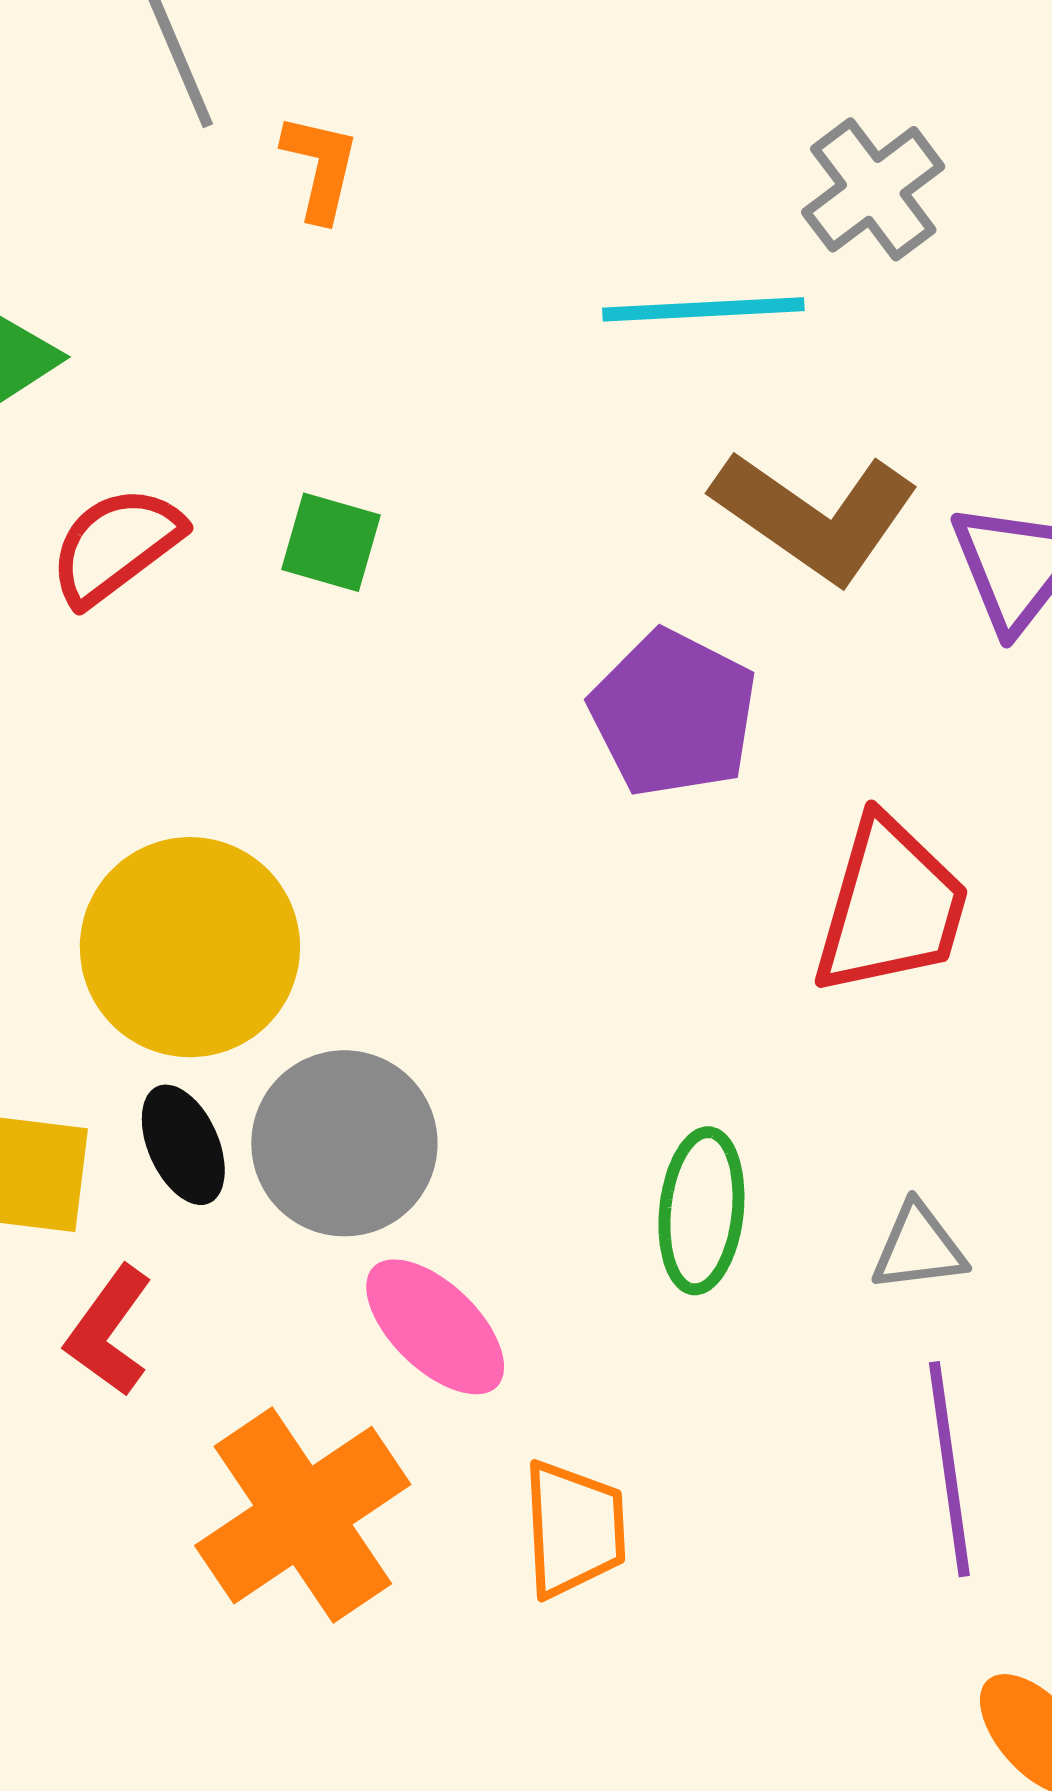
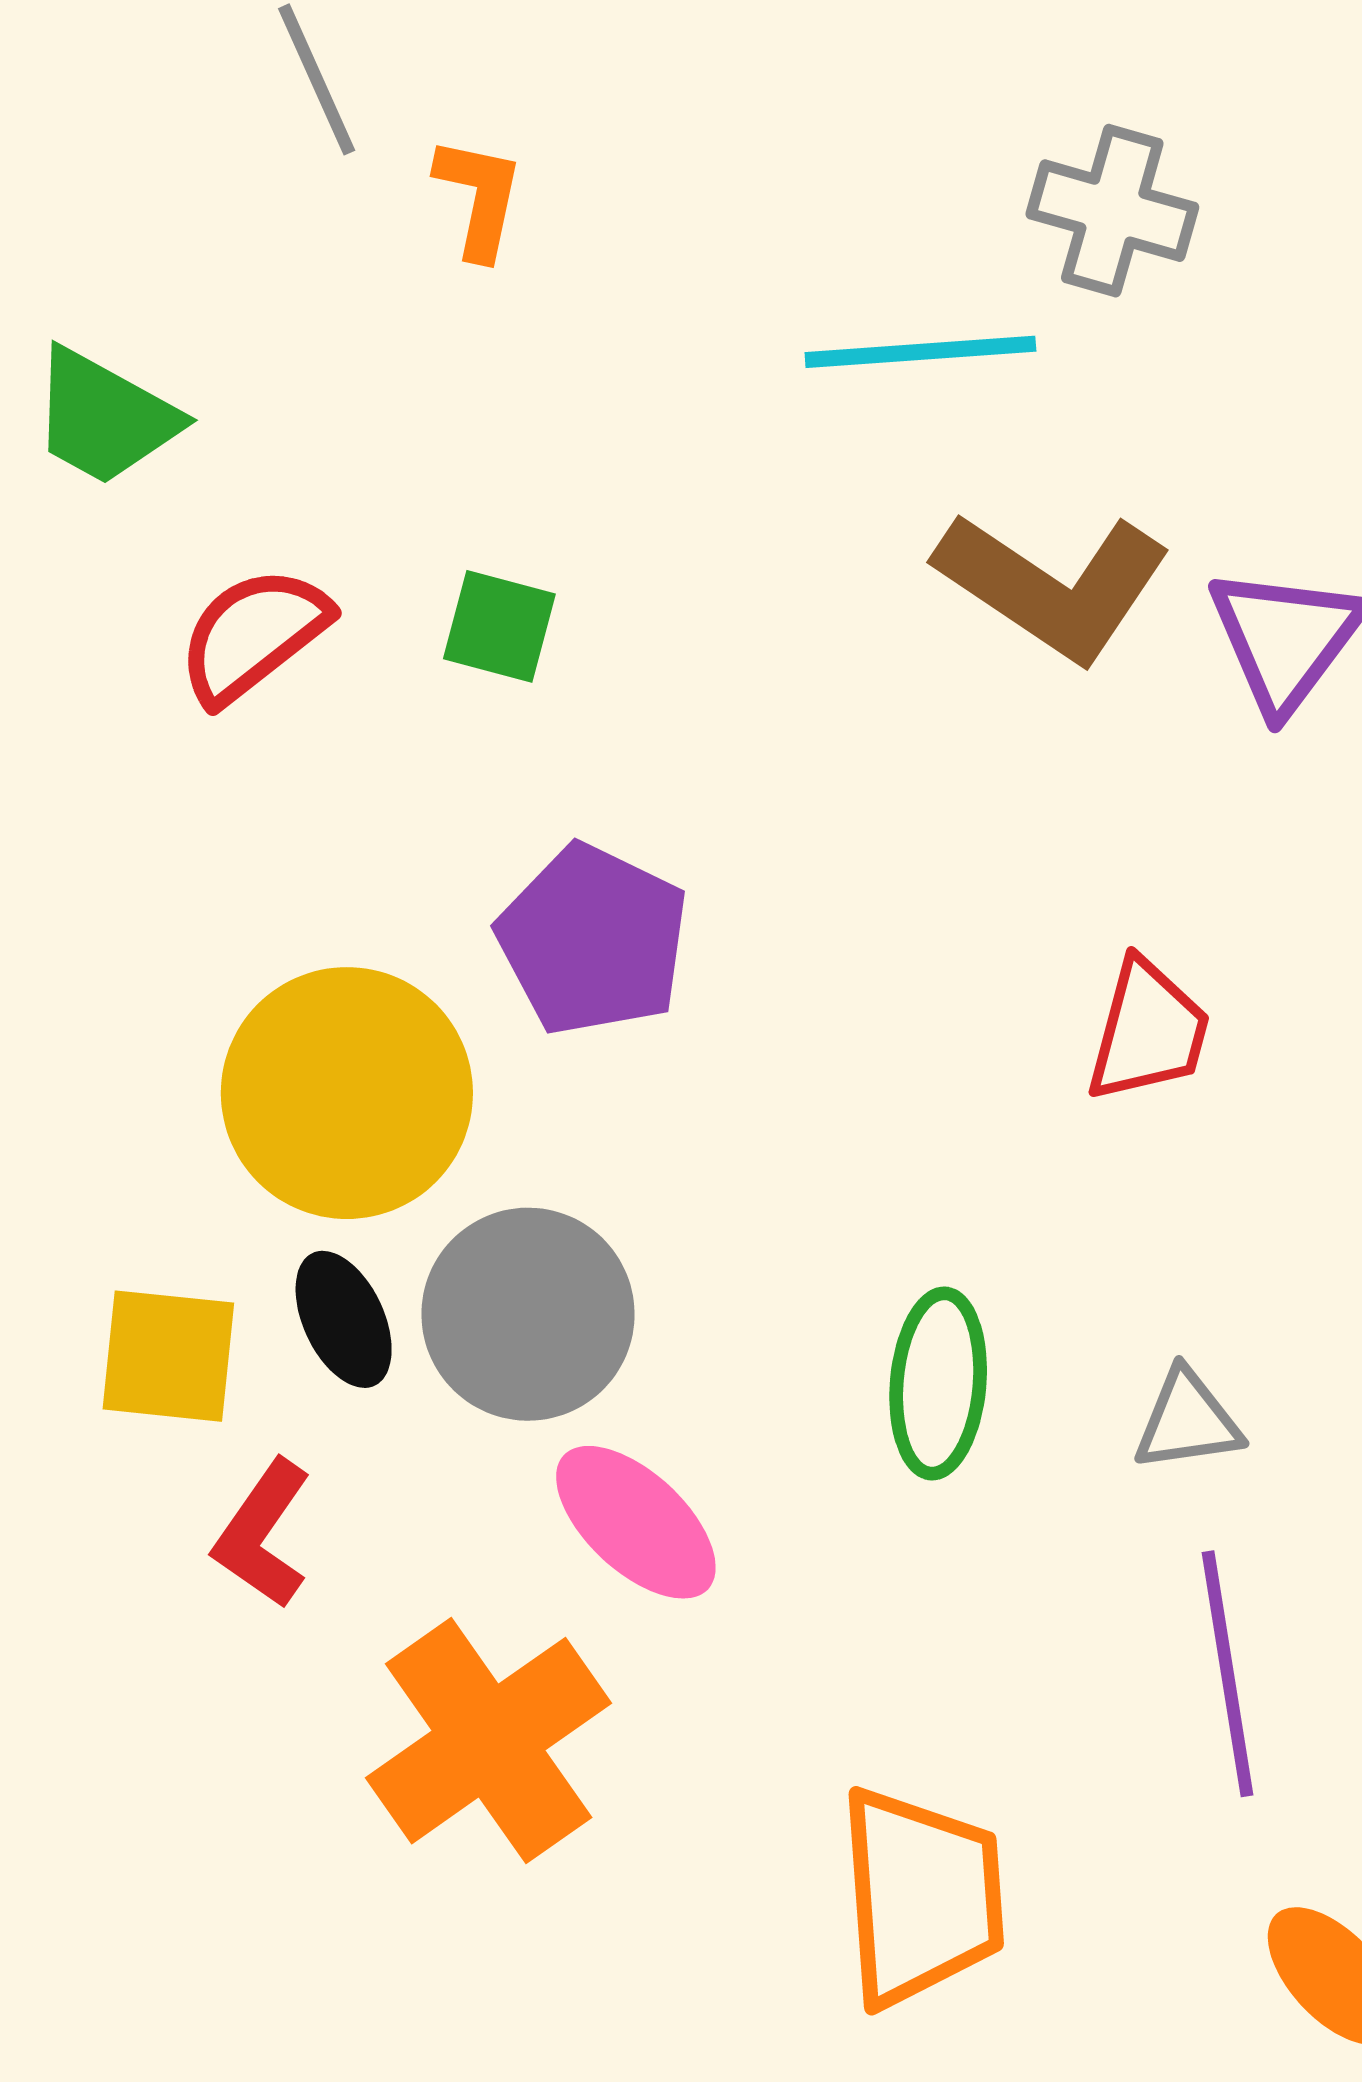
gray cross: (873, 189) -> (1112, 211), turned -36
purple pentagon: (673, 714) -> (593, 940), moved
red trapezoid: (891, 906) -> (1148, 1031), size x0.7
orange trapezoid: (574, 1529) -> (921, 1897), moved, size x1.4

